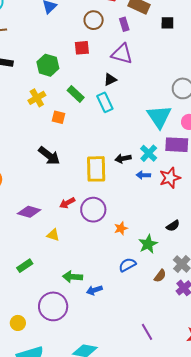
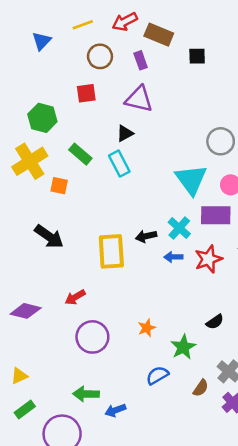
yellow cross: (37, 98) -> (30, 161), size x1.5
purple circle: (93, 210) -> (92, 337), moved
yellow triangle: (53, 235) -> (19, 376), moved, turned -40
green rectangle: (25, 266) -> (25, 409), moved

